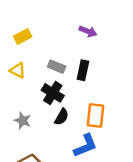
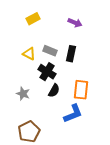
yellow rectangle: (23, 36) -> (33, 19), moved
yellow triangle: (18, 70) -> (29, 54), moved

